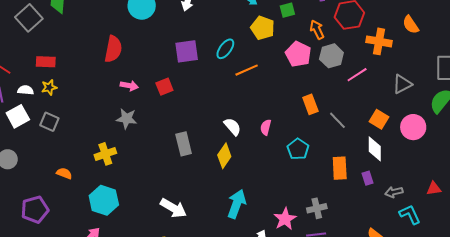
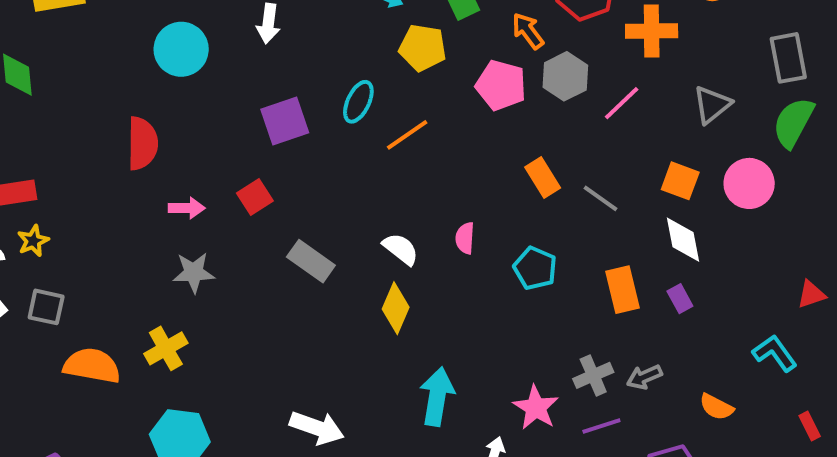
gray rectangle: (184, 144) -> (311, 261), moved, turned -30
orange semicircle: (64, 173) -> (92, 366), moved, size x1.8
gray arrow: (394, 192) -> (644, 377), moved

